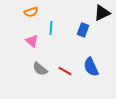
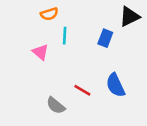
orange semicircle: (31, 12) -> (49, 14), moved
gray semicircle: (40, 69) -> (56, 106), moved

